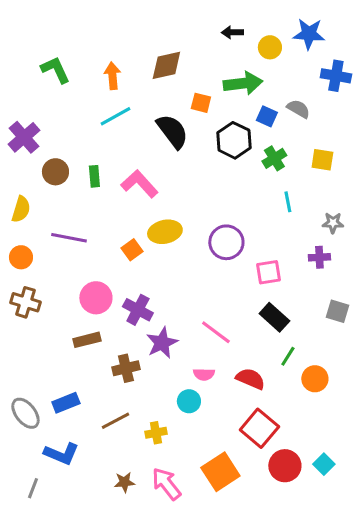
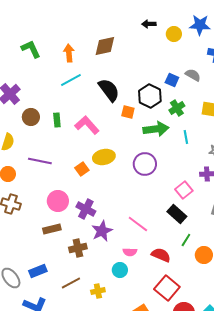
green arrow: (243, 83) -> (156, 129), moved
orange square: (201, 103) -> (128, 112), moved
pink square: (268, 272) -> (184, 190), moved, turned -30

